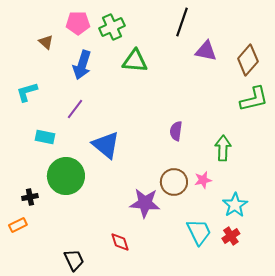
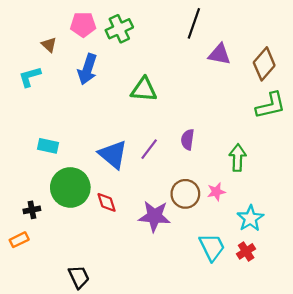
green triangle: (135, 61) -> (144, 89), moved
cyan L-shape: (27, 92) -> (30, 77), moved
purple line: (75, 109) -> (149, 149), moved
red diamond: (120, 242) -> (107, 202), moved

